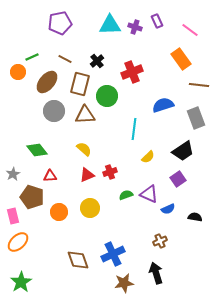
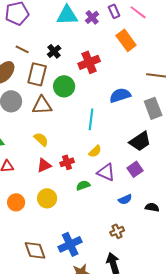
purple cross: (135, 27) -> (92, 17), turned 32
pink line: (190, 30) -> (138, 12), moved
orange rectangle: (181, 59) -> (126, 40), moved
yellow semicircle: (148, 157) -> (95, 151), moved
purple triangle: (149, 194) -> (106, 172), moved

